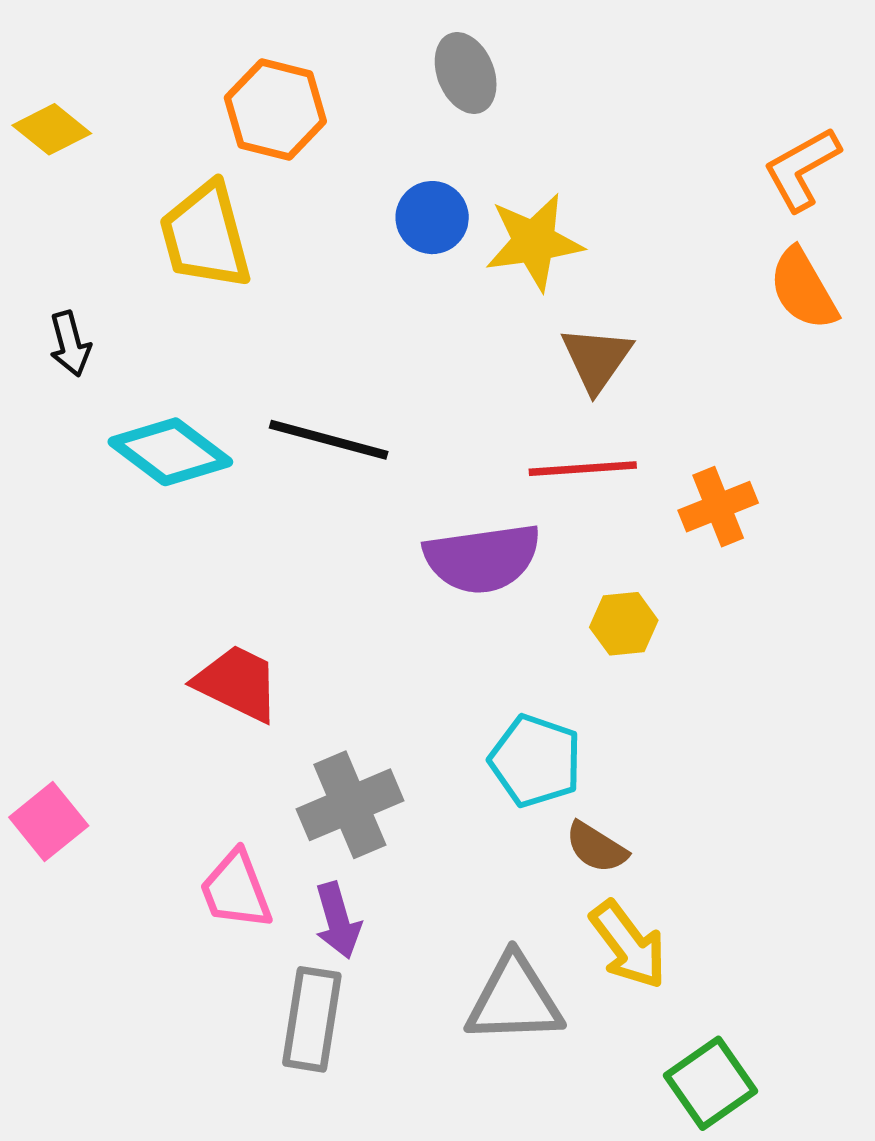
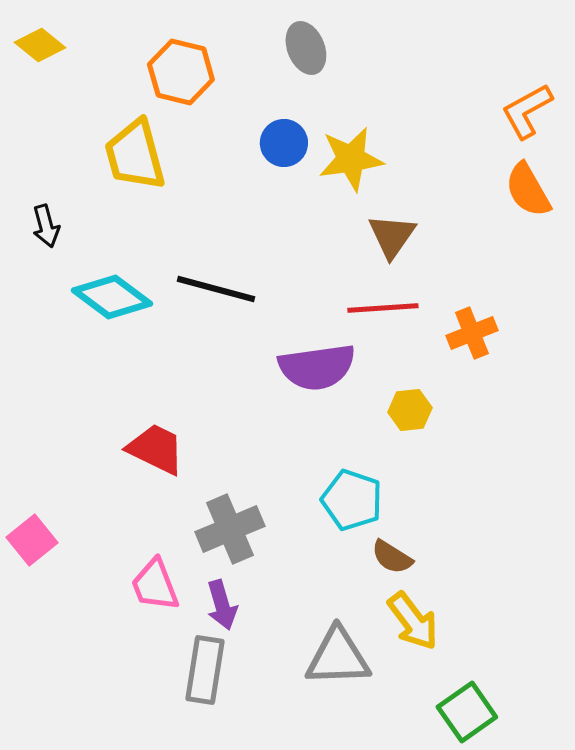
yellow diamond: (52, 129) -> (40, 45), moved

